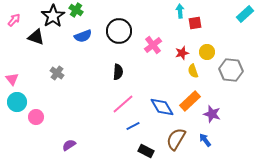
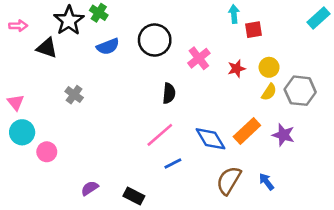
pink arrow: (14, 20) -> (18, 26), turned 48
yellow semicircle: (193, 71) -> (269, 92), moved, turned -128
black semicircle: (118, 72) -> (169, 93), moved
purple star: (212, 114) -> (283, 135), moved
black rectangle: (146, 151) -> (134, 196), moved

